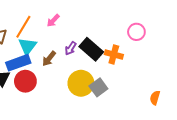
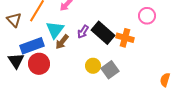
cyan triangle: (27, 46) -> (55, 30), moved
yellow circle: (81, 83) -> (93, 66), size x0.6

